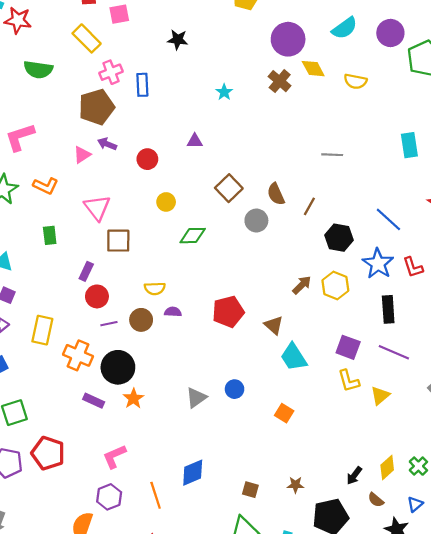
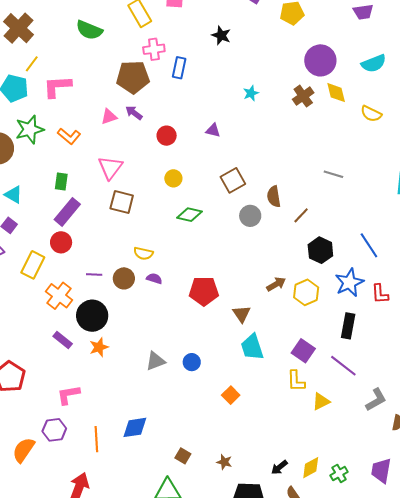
purple rectangle: (86, 271) -> (67, 212), moved, size x1.6
red circle: (97, 296) -> (61, 242), moved

